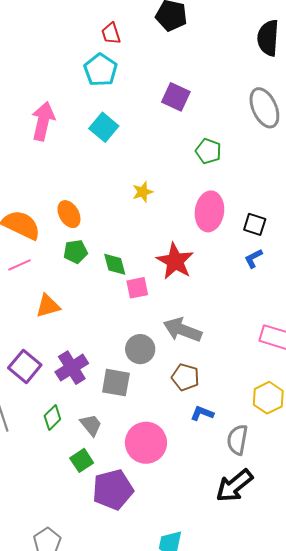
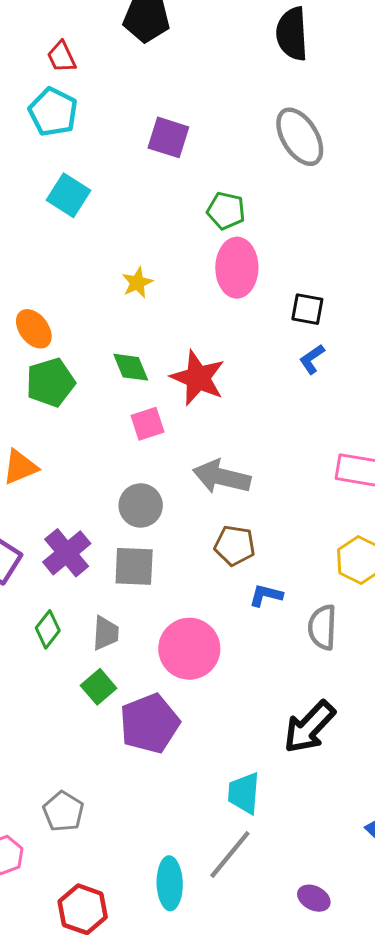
pink ellipse: (209, 211) -> (237, 268), moved
green pentagon: (75, 252) -> (50, 382), size x1.4
green diamond: (115, 264) -> (131, 367), moved
gray circle: (140, 349) -> (141, 505), moved
gray trapezoid: (91, 425) -> (106, 633), turned 50
black arrow: (234, 486) -> (309, 727), moved

